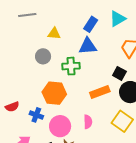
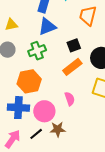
black square: (119, 73) -> (74, 45), moved, turned -32
blue cross: (36, 115) -> (18, 108), size x1.5

